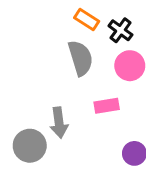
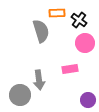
orange rectangle: (87, 19) -> (57, 13), turned -35
gray semicircle: (80, 58) -> (41, 31), moved

